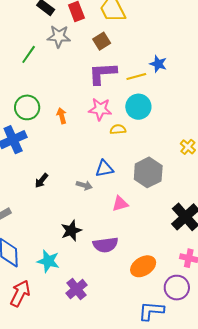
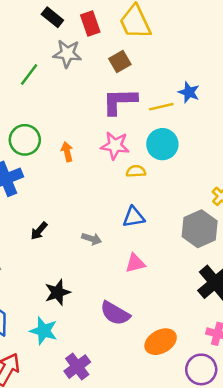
blue triangle: (104, 169) -> (134, 217), moved
gray hexagon: (148, 172) -> (200, 229), moved
black star: (71, 231) -> (58, 292), moved
purple semicircle: (105, 245) -> (115, 313), turned 35

